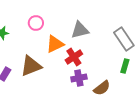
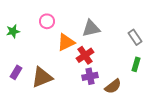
gray rectangle: (124, 39) -> (135, 37), size x0.7
brown triangle: (31, 66) -> (42, 77), moved

